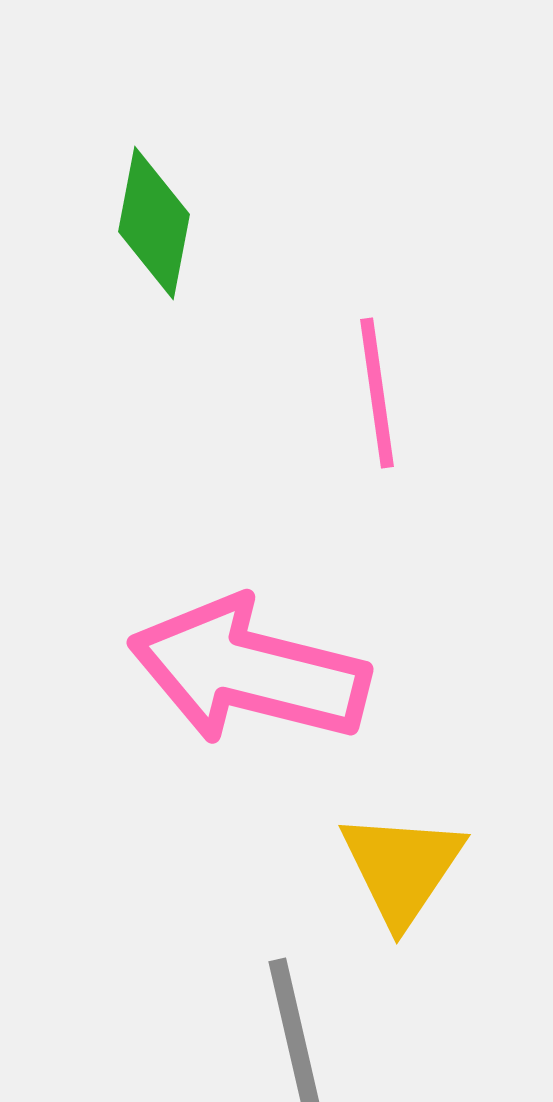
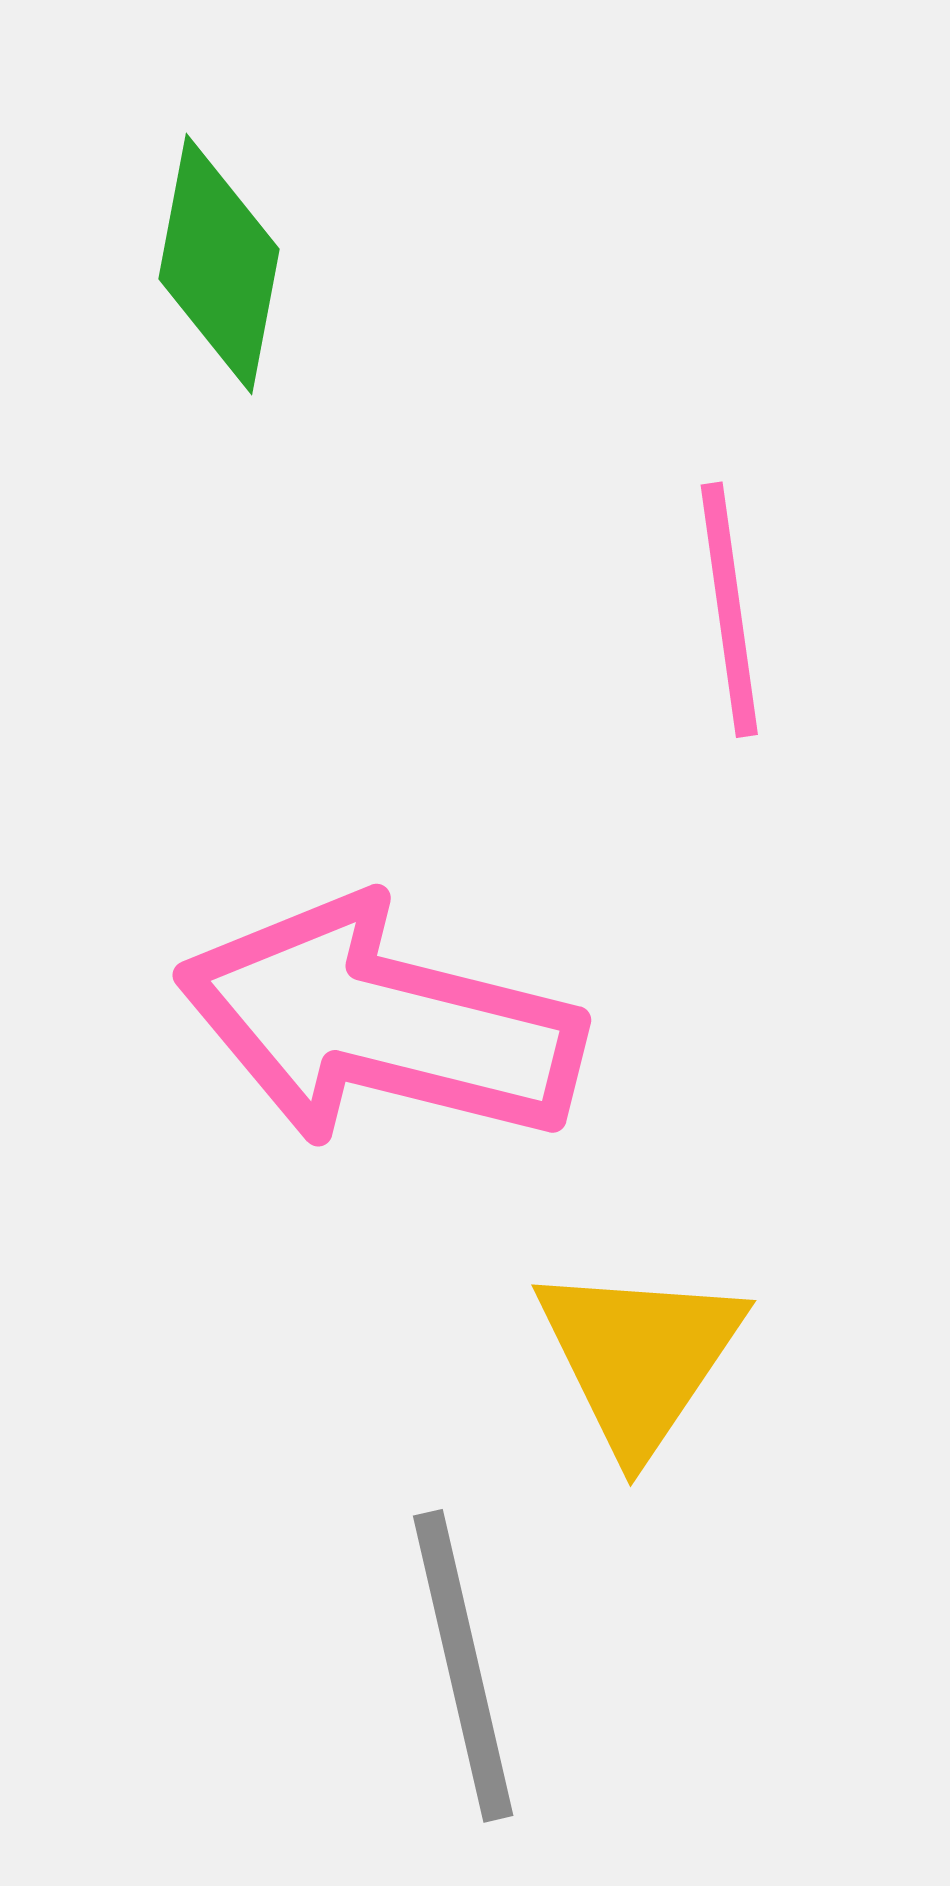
pink line: (377, 393) -> (729, 610), moved

